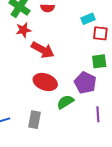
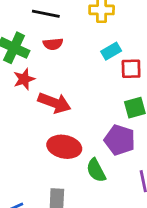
green semicircle: (65, 102) -> (96, 170), turned -78

